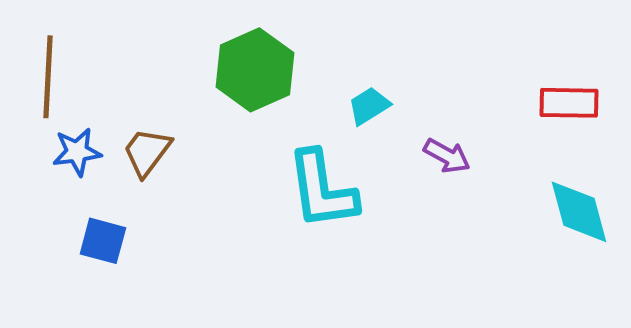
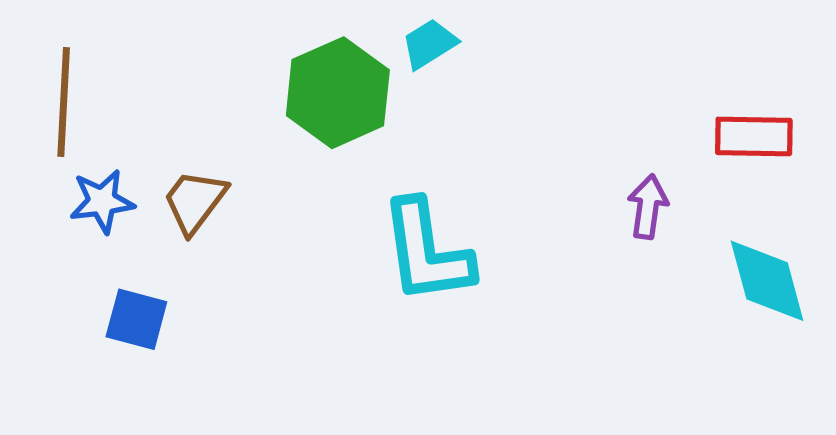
cyan trapezoid: (369, 106) -> (429, 44), moved
purple arrow: (447, 156) -> (648, 207), moved, turned -111

